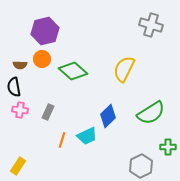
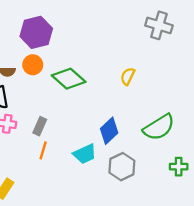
yellow semicircle: (124, 69) -> (128, 76), size x0.6
orange line: (62, 140) -> (43, 150), moved
gray hexagon: (141, 166) -> (122, 167), moved

